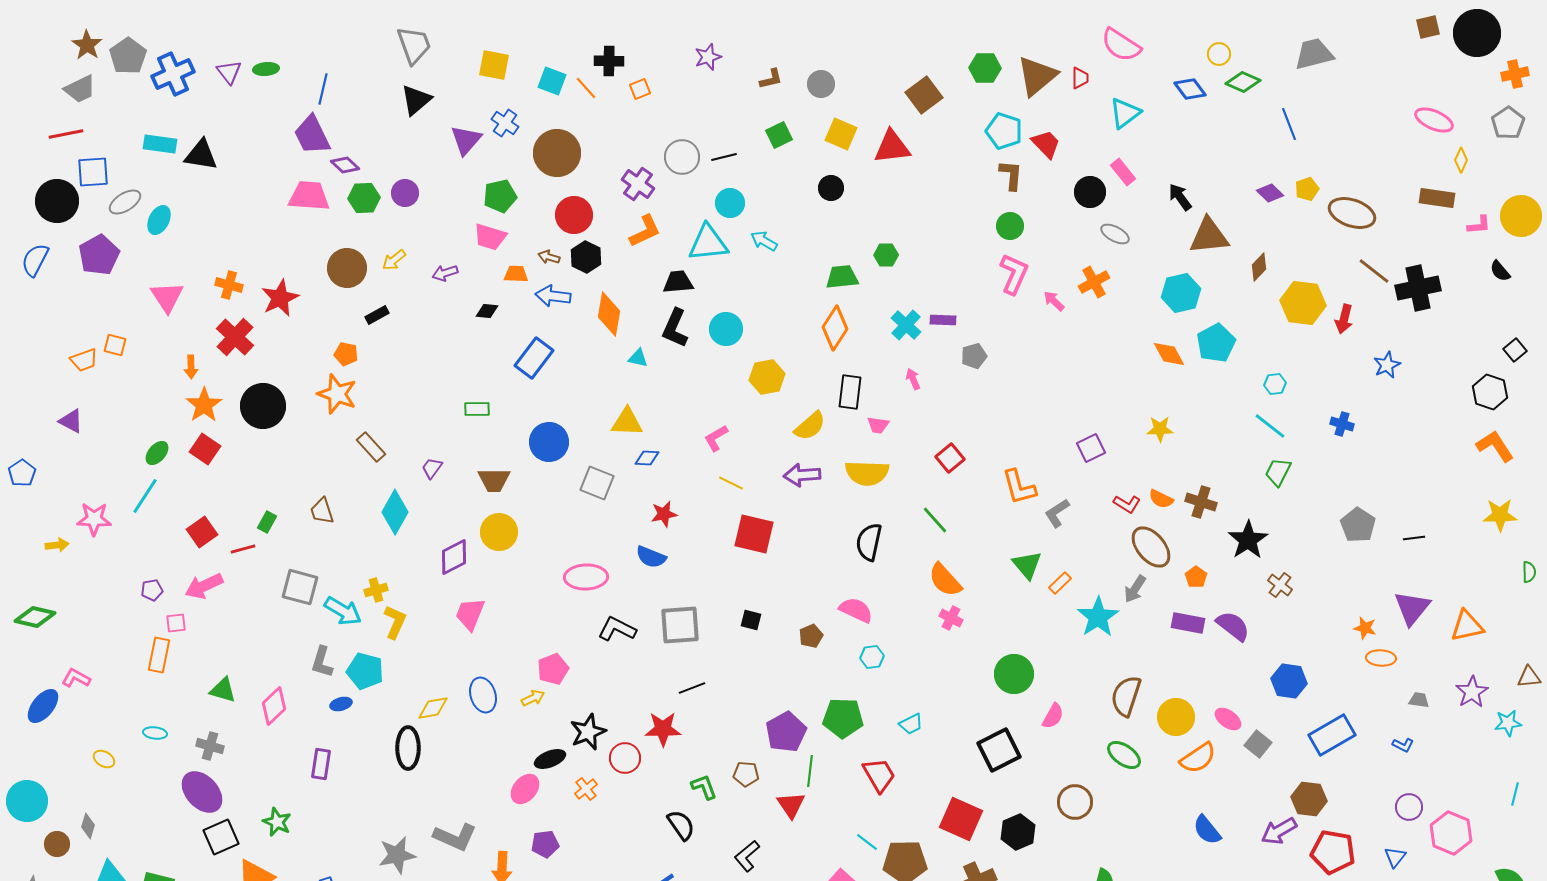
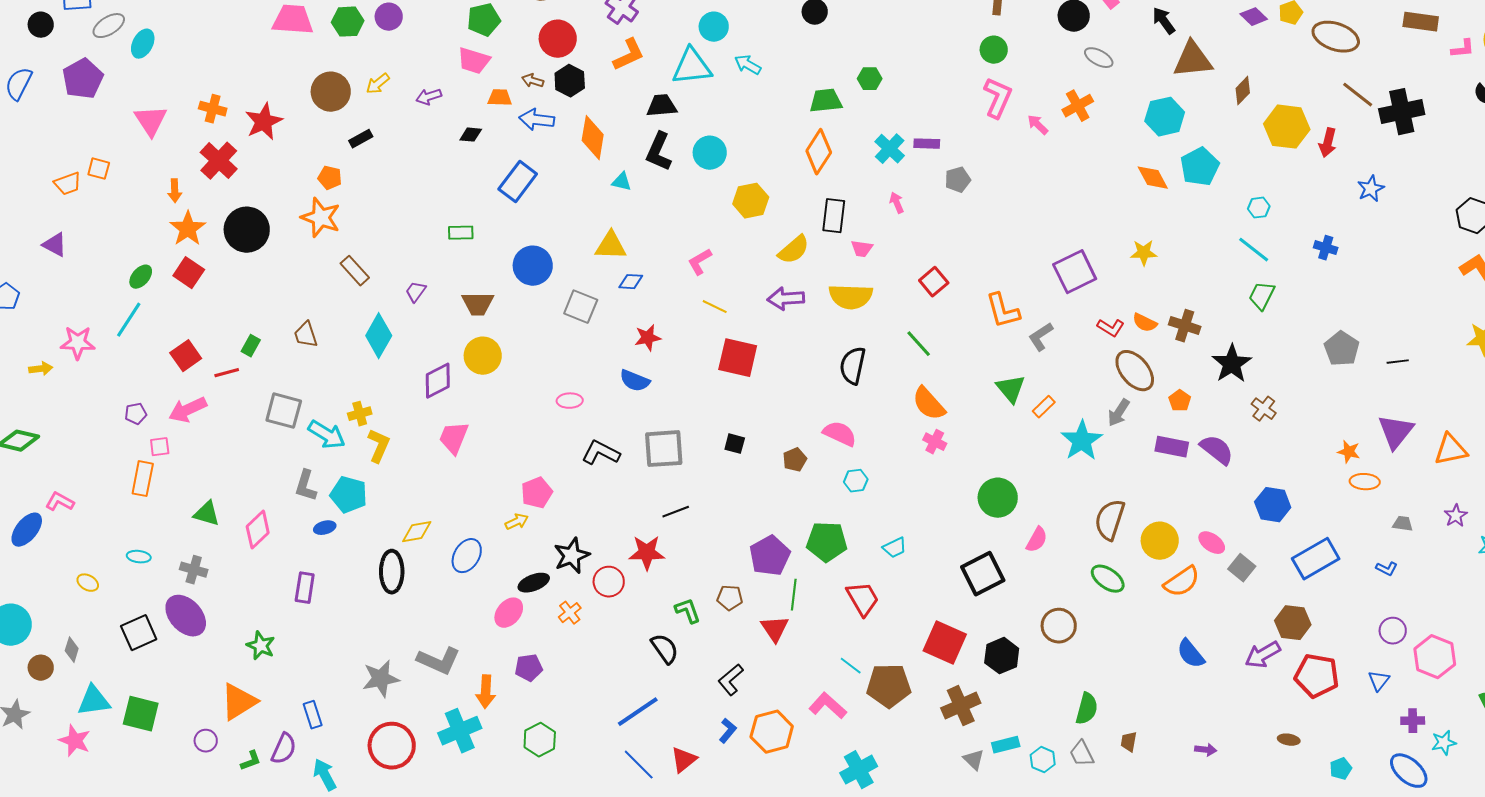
black circle: (57, 201) -> (41, 25), size x0.6
purple square: (1091, 448) -> (1075, 272), size x1.5
pink ellipse: (586, 577) -> (570, 401), size x0.6
purple star: (1472, 692) -> (1456, 516), size x0.7
blue ellipse: (483, 695) -> (467, 556), moved, turned 48
black square: (221, 837) -> (139, 633), moved

